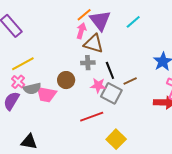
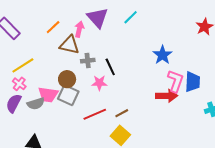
orange line: (84, 15) -> (53, 27), moved
brown triangle: (94, 44) -> (69, 45), moved
brown line: (130, 81) -> (122, 113), moved
gray semicircle: (32, 89) -> (36, 104), moved
gray square: (111, 93) -> (68, 95), moved

